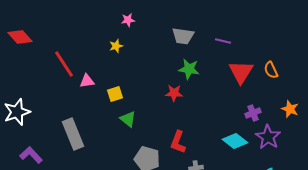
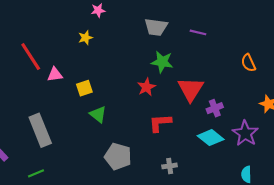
red triangle: (241, 72) -> (191, 89), moved
red star: (174, 93) -> (146, 87), turned -30
purple cross: (253, 113) -> (215, 108), moved
red L-shape: (178, 142) -> (160, 123), moved, turned 65

